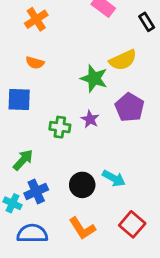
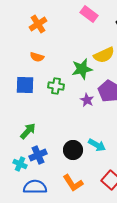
green star: (94, 78) -> (82, 69), turned -30
purple star: (90, 119) -> (87, 100), moved
green cross: (60, 127) -> (56, 86), moved

